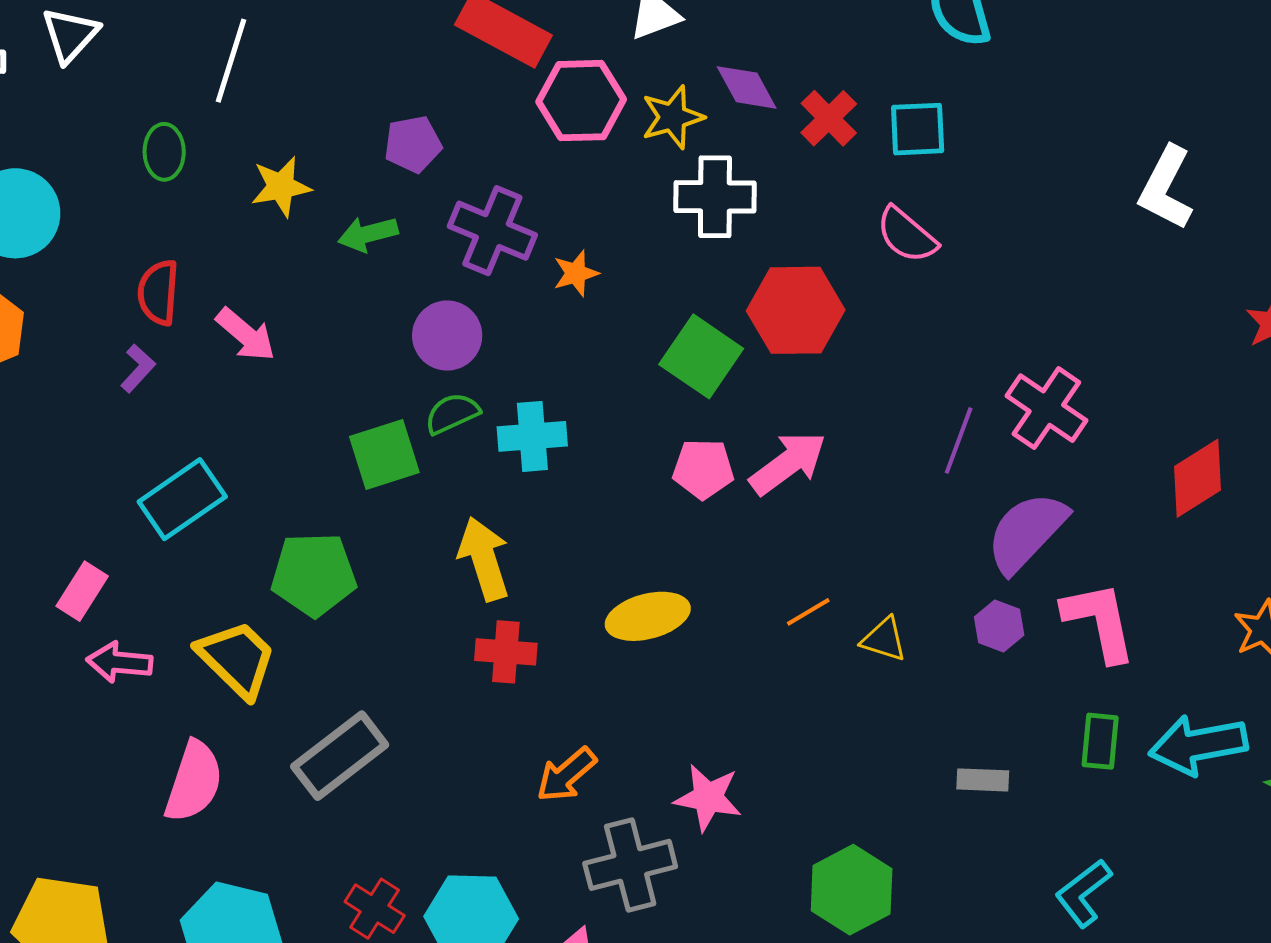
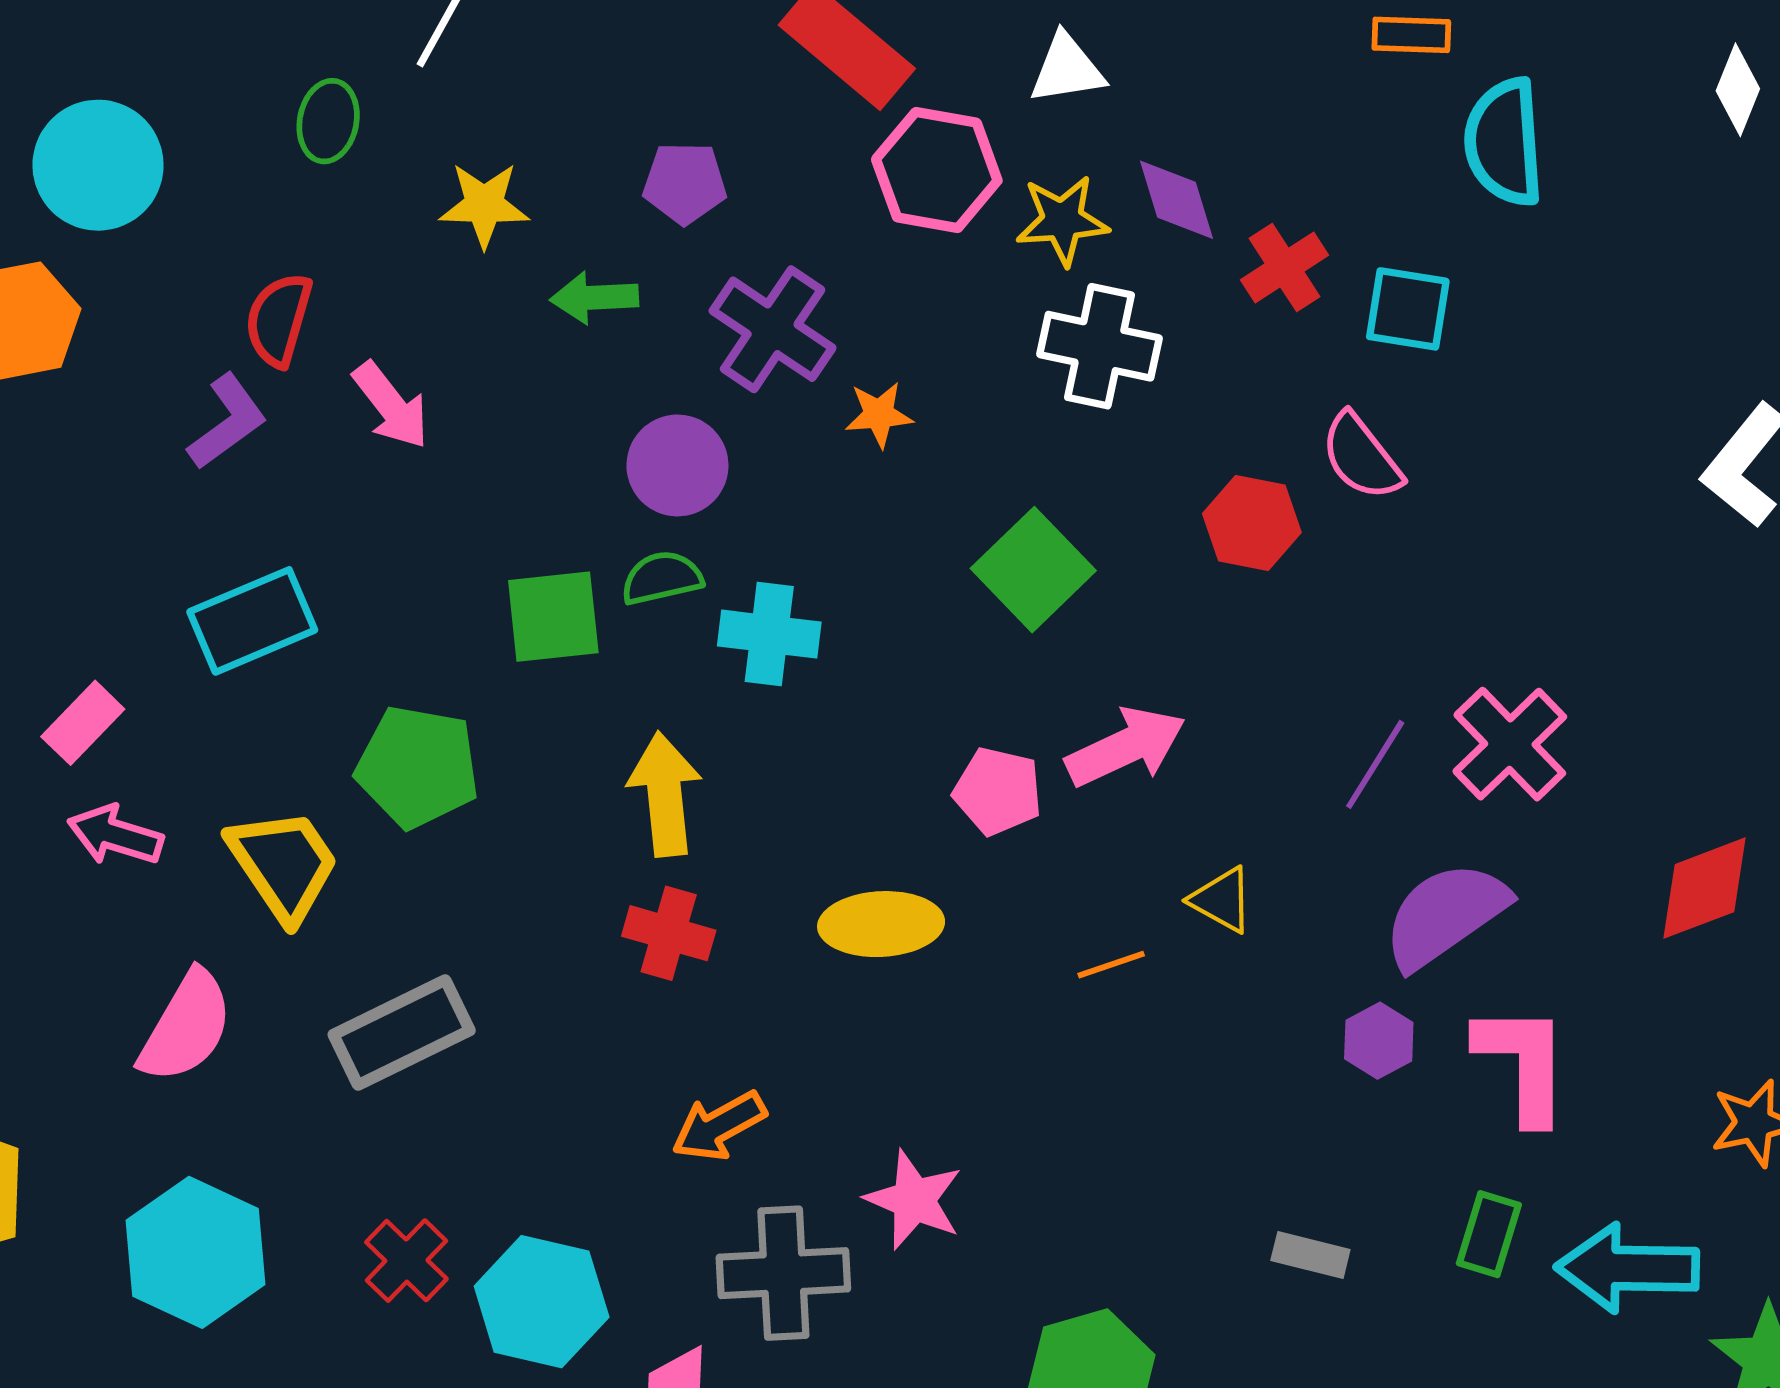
red hexagon: (796, 310) -> (1252, 523), moved, size x0.7
purple L-shape: (138, 368) -> (227, 422), size x1.4
pink pentagon: (703, 469) -> (998, 791), moved
yellow triangle: (884, 639) -> (1222, 900), moved

